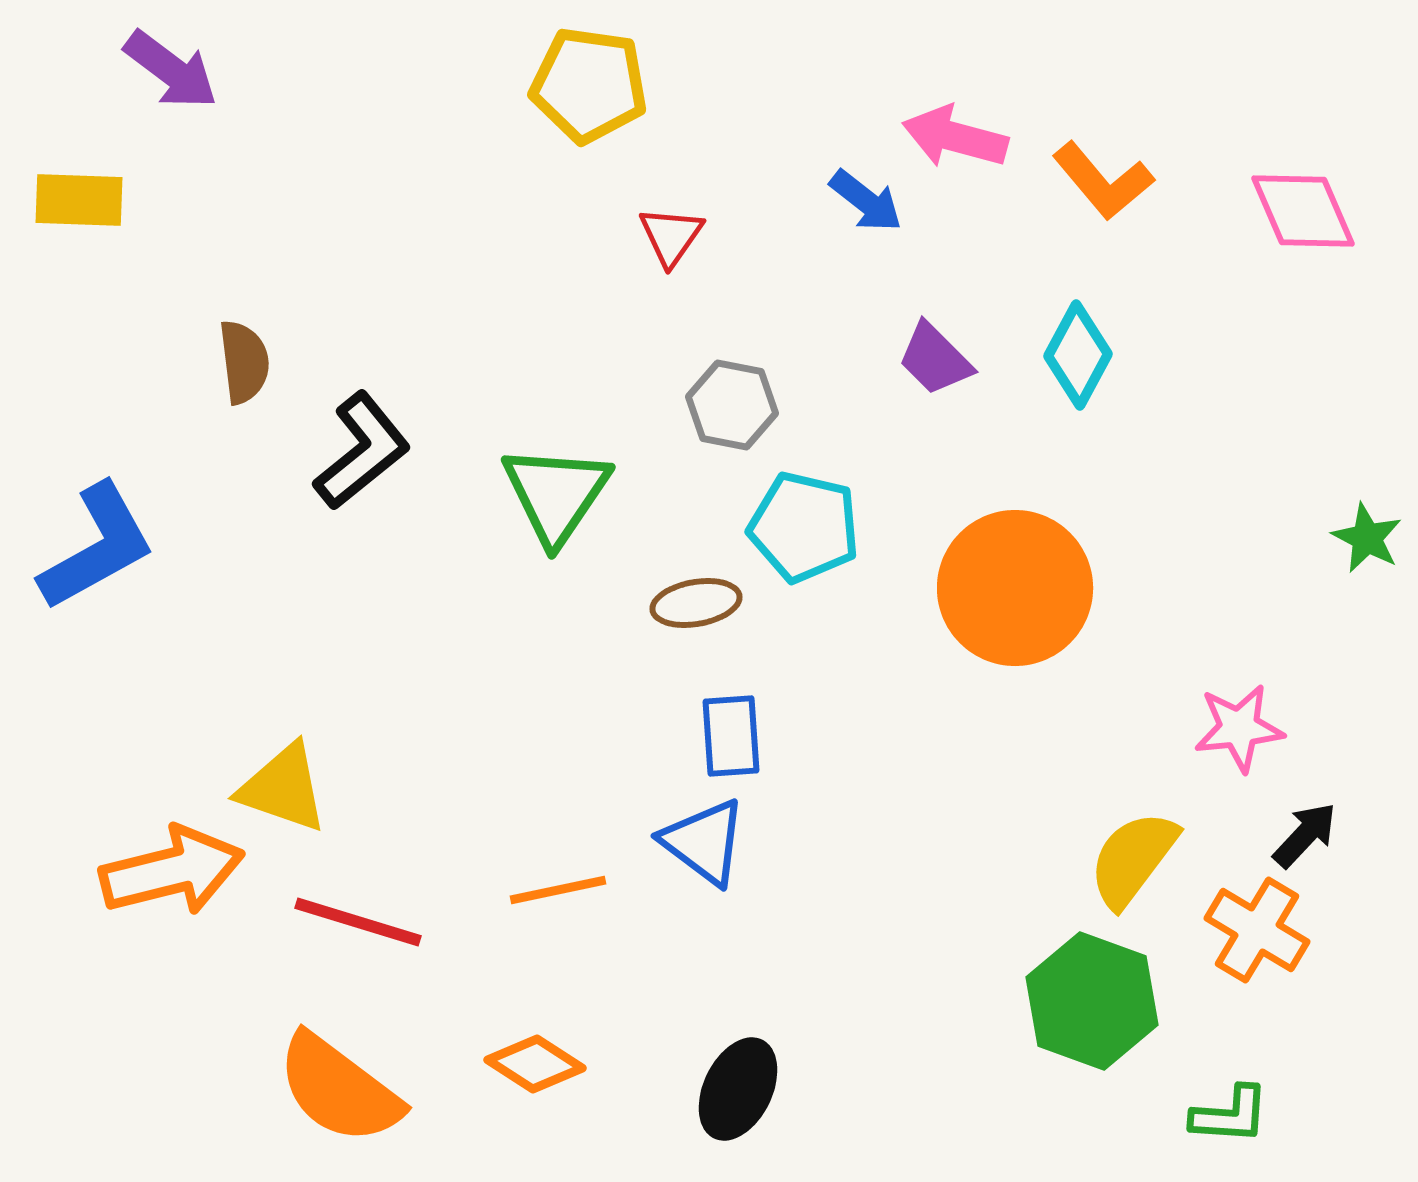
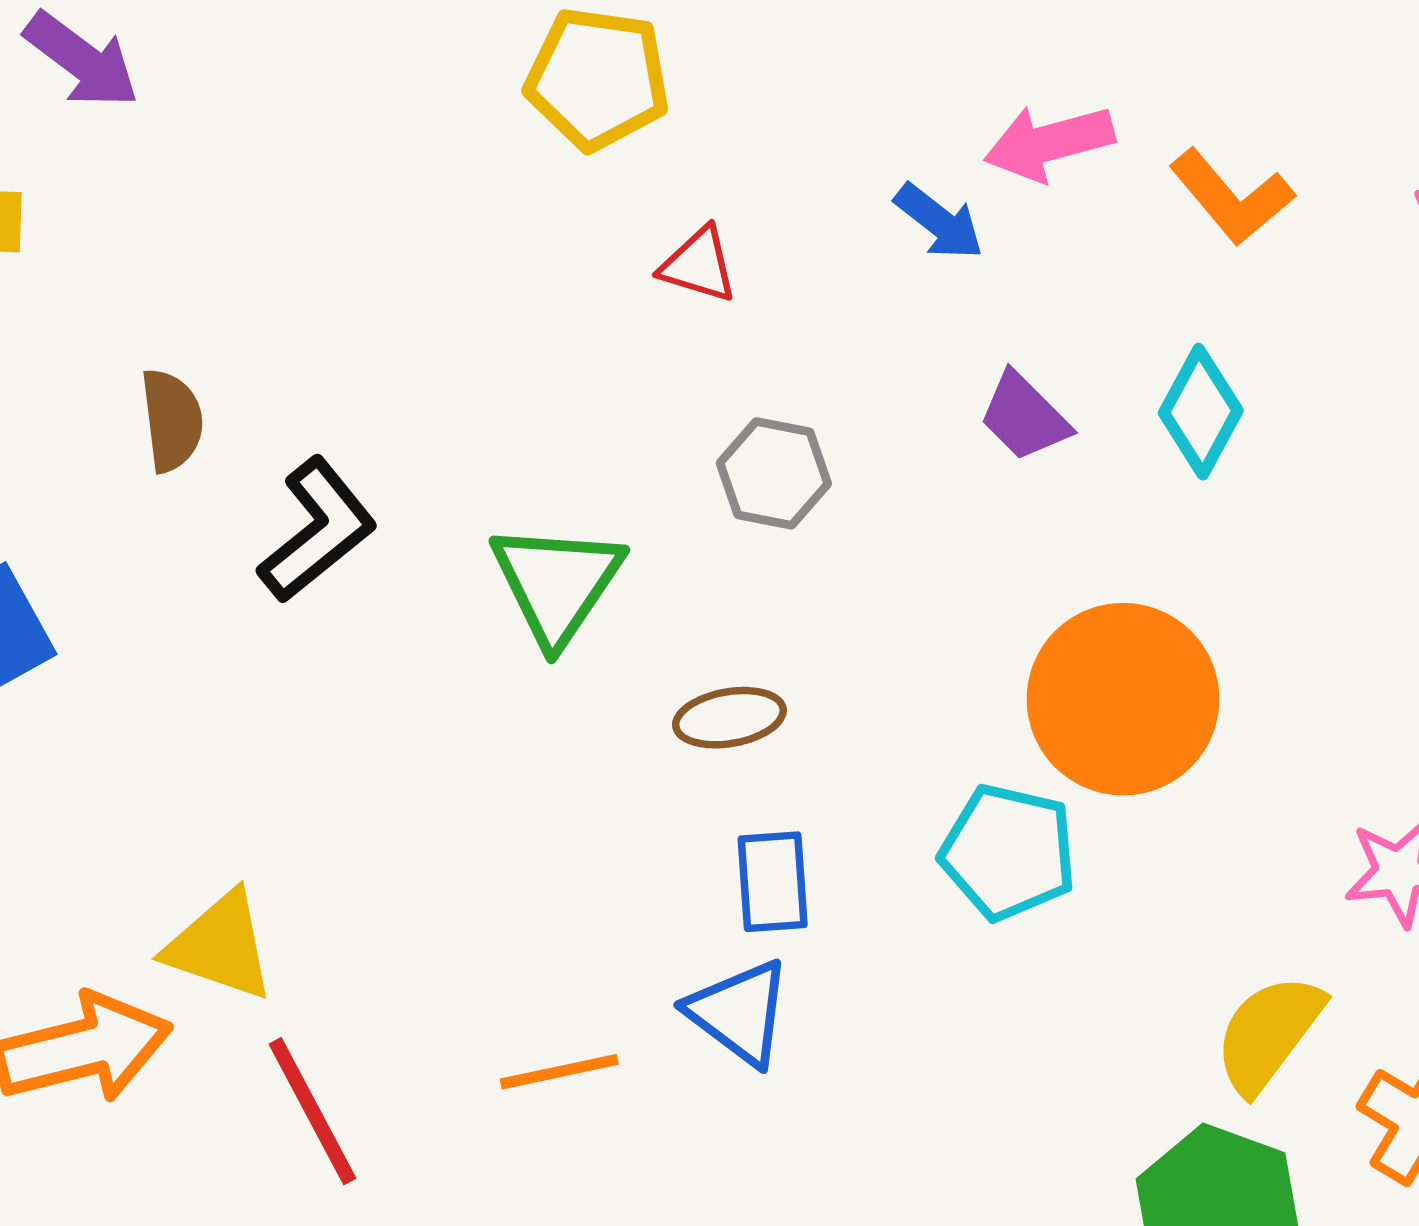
pink arrow: (955, 137) -> (1049, 143), turned -30
red triangle: (671, 236) -> (699, 265), turned -48
cyan pentagon: (804, 527) -> (1008, 852), moved
red line: (358, 922) -> (312, 1111), turned 45

